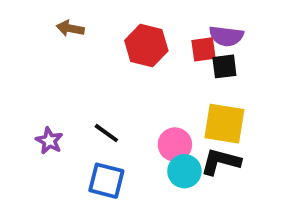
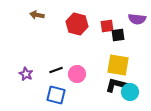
purple semicircle: (226, 36) -> (137, 19), moved
black line: (106, 133) -> (56, 70), turned -56
pink circle: (175, 145) -> (77, 74), moved
cyan circle: (184, 171) -> (130, 92), moved

